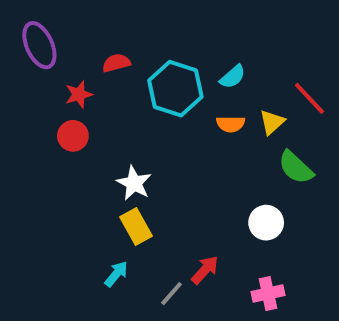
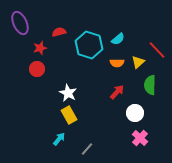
green semicircle: (296, 167) -> (150, 85), turned 48
red arrow: (205, 270) -> (117, 92), moved
pink cross: (268, 294) -> (140, 138), moved, turned -35

